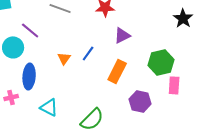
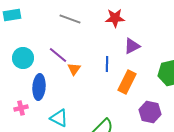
purple line: (30, 30) -> (58, 55), moved
blue line: (88, 53) -> (107, 64), moved, turned -35

